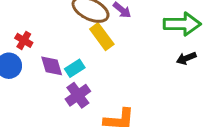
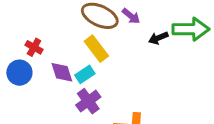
yellow rectangle: (102, 37) -> (96, 49), moved
black arrow: (186, 58) -> (158, 38), moved

